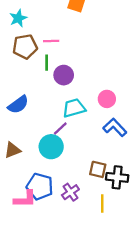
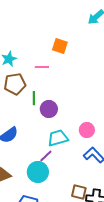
pink line: (51, 41) -> (42, 67), moved

